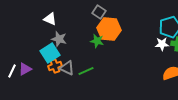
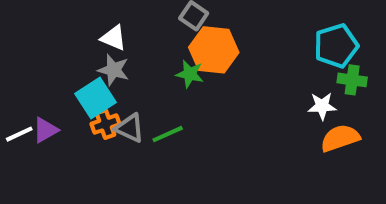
white triangle: (50, 19) -> (114, 38), moved
white star: (162, 44) -> (322, 106), moved
white line: (12, 71) -> (19, 134), turned 40

